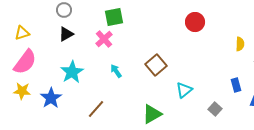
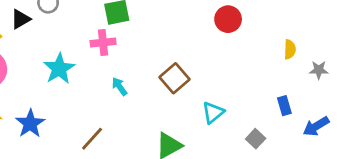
black triangle: (66, 34) -> (21, 19), moved
pink cross: (104, 39) -> (103, 43), turned 36
cyan star: (72, 72) -> (59, 69), moved

